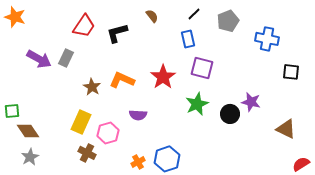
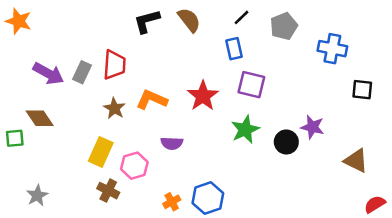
brown semicircle: (152, 16) -> (189, 20), size x1.5
red trapezoid: (84, 26) -> (114, 65), moved, turned -30
black L-shape: (117, 33) -> (147, 21), moved
brown diamond: (28, 131) -> (40, 118), moved

